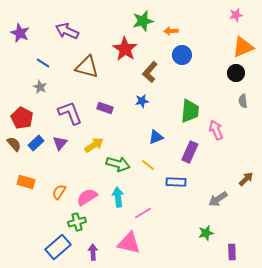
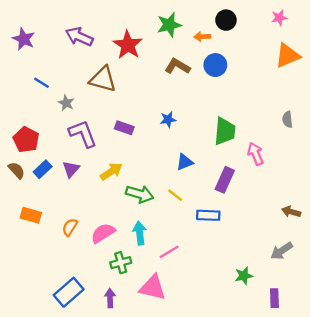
red star: (125, 49) -> (128, 45), moved
blue line: (43, 63) -> (41, 83), moved
brown L-shape: (150, 72) -> (177, 66), moved, turned 80
black circle: (236, 73) -> (226, 20), moved
gray star: (40, 87) -> (66, 103), moved
brown arrow: (246, 179) -> (291, 212), turned -119
gray arrow: (218, 199) -> (282, 251), moved
green cross: (77, 222) -> (121, 263), moved

